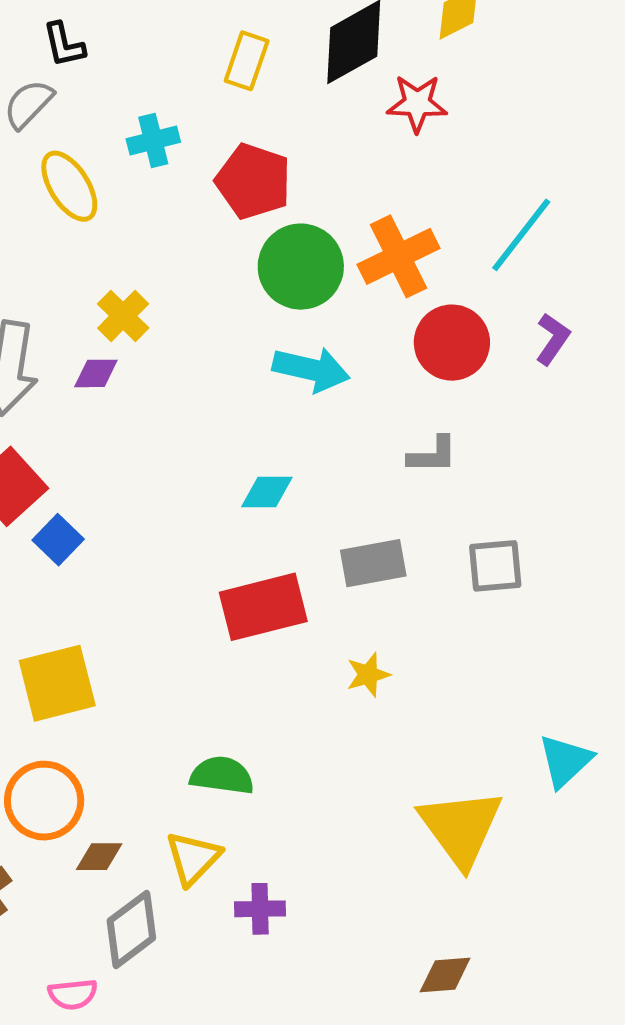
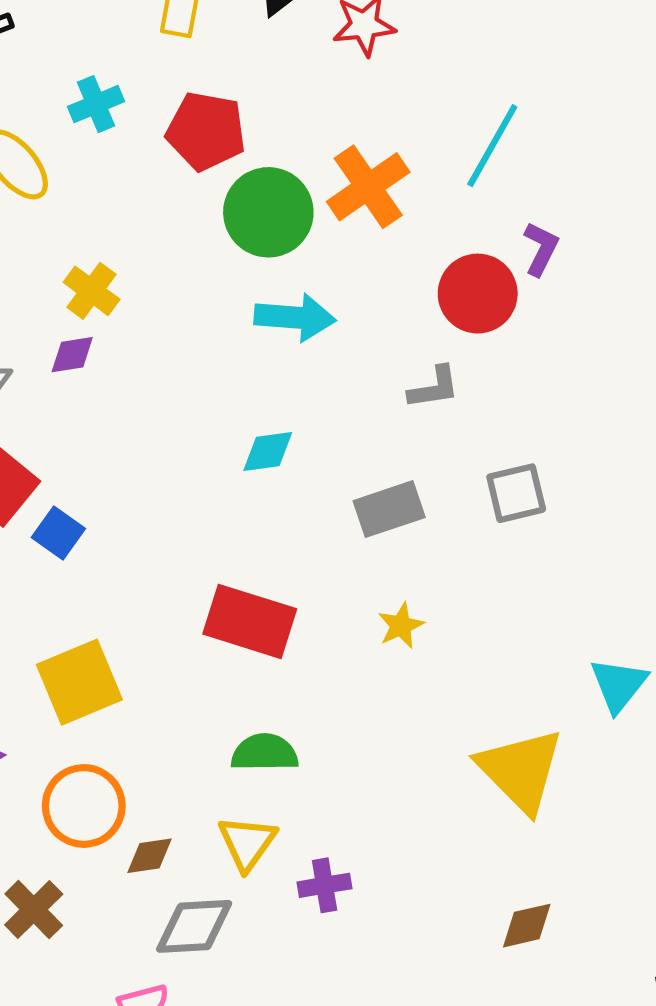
red circle: (452, 343) -> (478, 294), moved
red rectangle: (263, 607) -> (250, 621), moved, turned 40
gray diamond: (131, 929) -> (194, 926), turned 42

